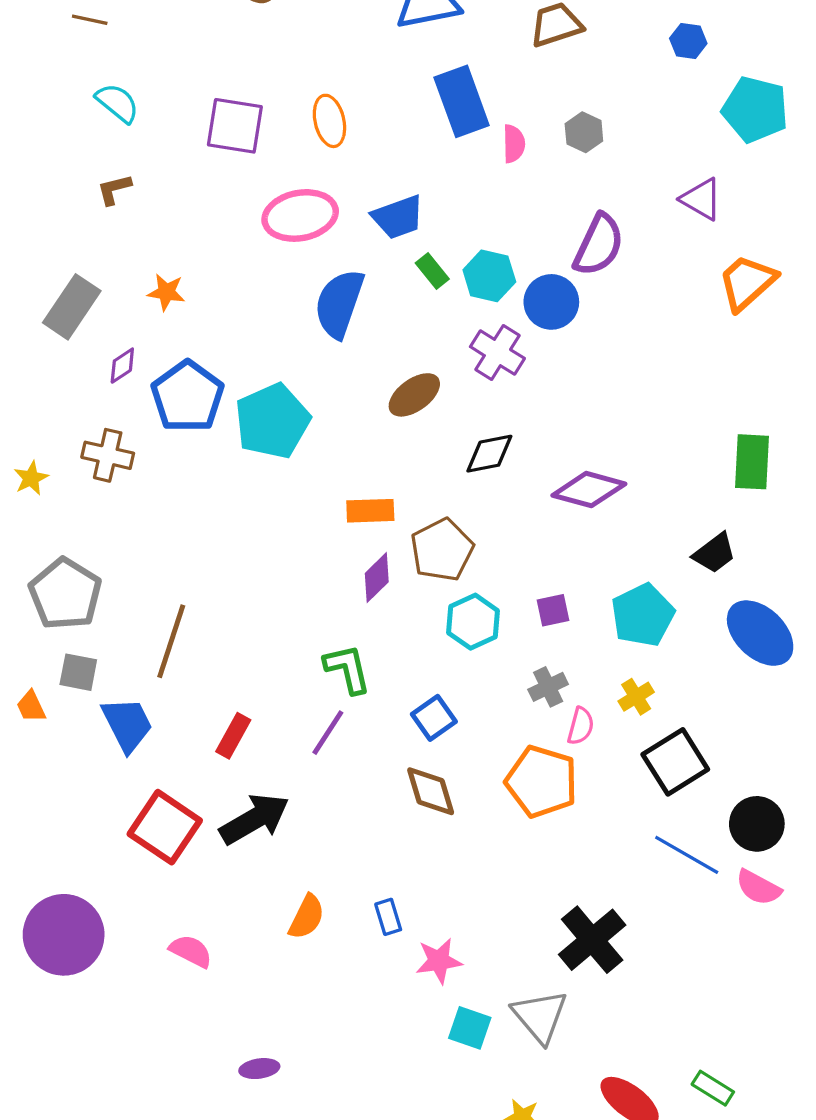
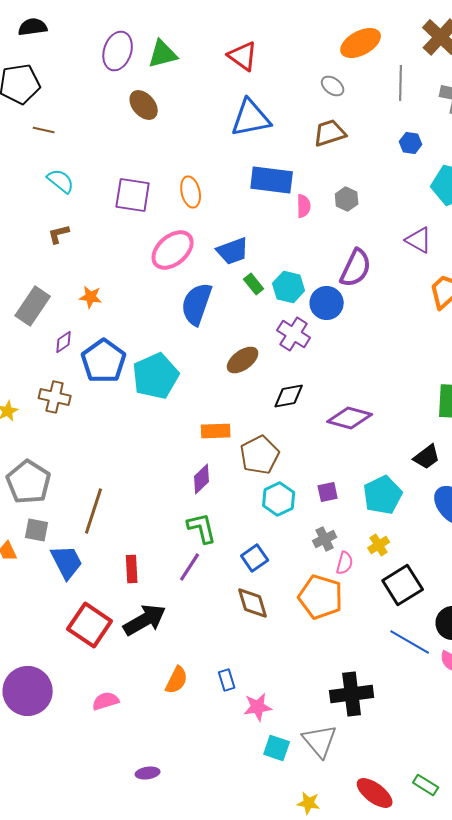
blue rectangle: (462, 101) -> (272, 180), turned -63
pink ellipse: (300, 215) -> (173, 250), turned -30
purple diamond: (377, 578) -> (202, 479), moved
red rectangle: (233, 736) -> (132, 569), turned -32
black cross: (592, 940) -> (352, 694), turned 33
pink semicircle: (191, 951) -> (106, 701), turned -44

